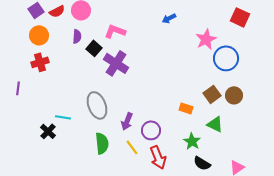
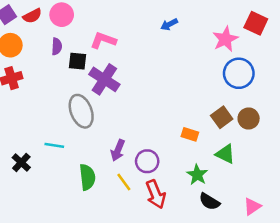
pink star: (206, 39) -> (225, 39), moved
black square: (94, 48) -> (78, 61), turned -35
gray ellipse: (97, 105) -> (81, 111), moved
cyan line: (63, 117) -> (54, 145), moved

